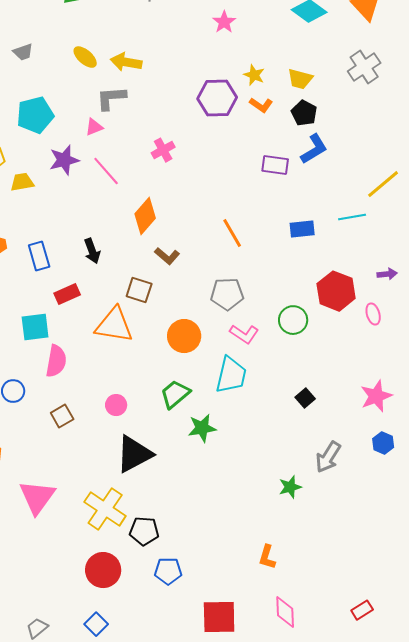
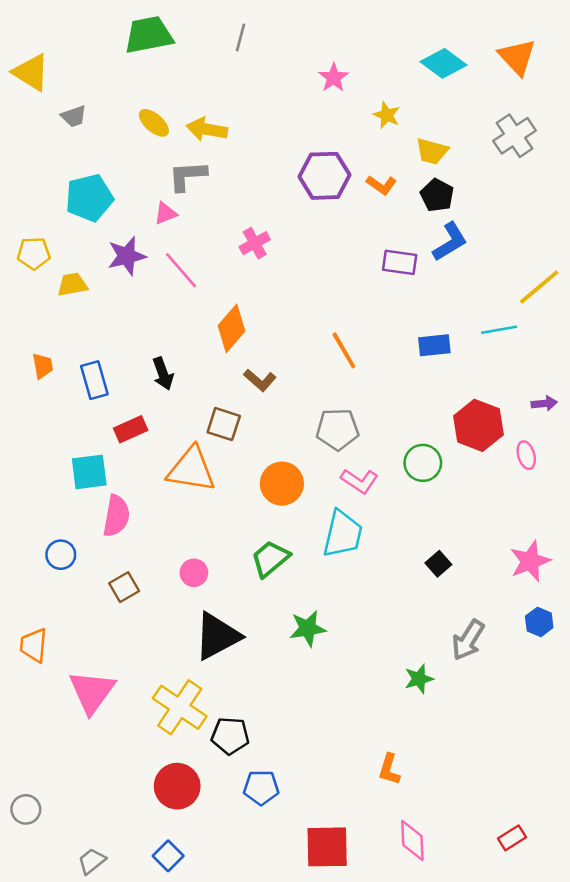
yellow star: (254, 75) -> (387, 115), moved
green star: (202, 428) -> (308, 628), moved

